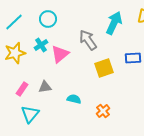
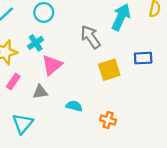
pink triangle: (60, 54) -> (52, 65), moved
pink rectangle: (22, 89) -> (13, 81), moved
orange cross: (103, 111) -> (108, 120), turned -32

